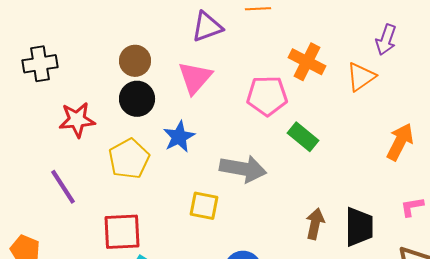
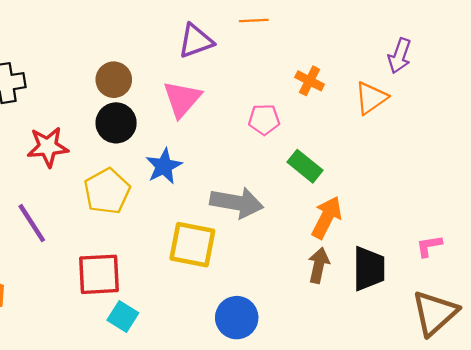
orange cross: (307, 62) -> (310, 81), size x0.7
pink pentagon: (267, 96) -> (264, 120), size x0.7
orange arrow: (400, 142) -> (327, 217), moved
yellow square: (204, 206) -> (192, 245), size x1.4

